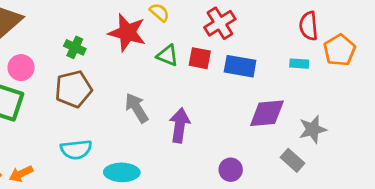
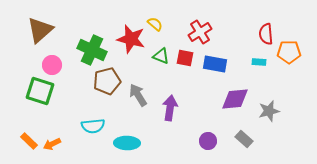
green cross: (75, 47) -> (92, 50), size x1.8
orange pentagon: (339, 50) -> (289, 52), turned 30
brown pentagon: (73, 89) -> (107, 81), moved
gray rectangle: (292, 160) -> (244, 139), moved

